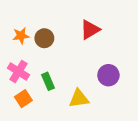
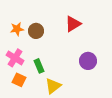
orange square: (23, 99) -> (19, 80), turned -32
yellow triangle: (79, 99) -> (53, 86), moved, turned -30

